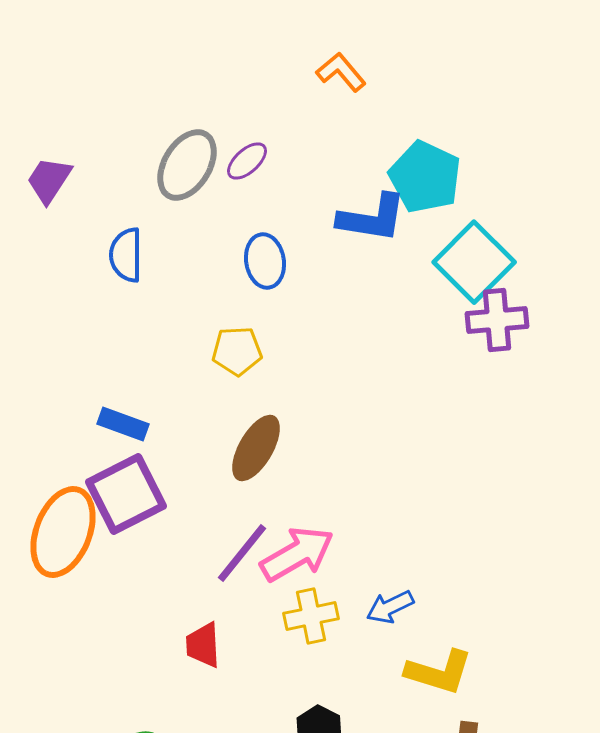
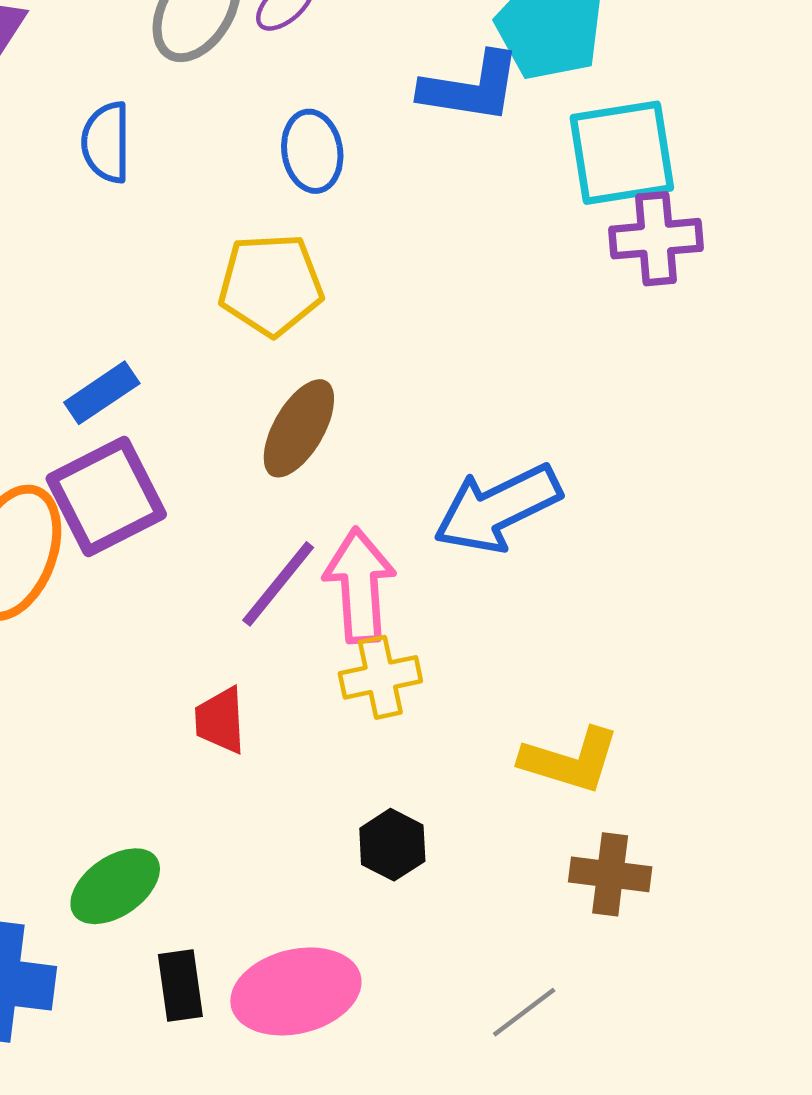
cyan square: (474, 262) -> (622, 153), turned 36
yellow pentagon: (237, 351) -> (271, 285), size x1.4
blue rectangle: (123, 424) -> (102, 393), turned -54
pink arrow: (297, 554) -> (360, 585), turned -64
blue arrow: (390, 607) -> (497, 508), moved, size x1.8

